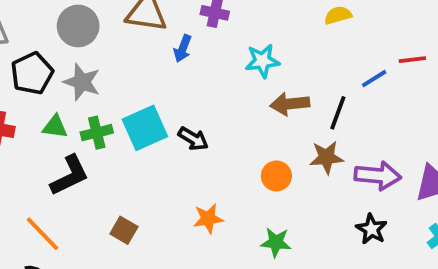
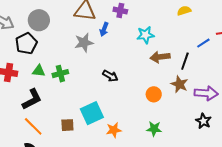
gray circle: (78, 26) -> (39, 20), moved
gray star: (82, 82) -> (84, 43), moved, turned -30
cyan square: (145, 128) -> (92, 113), moved
brown star: (326, 157) -> (179, 84), turned 30
black L-shape: (70, 175) -> (32, 99), moved
orange star: (208, 219) -> (114, 130), moved
brown square: (124, 230) -> (67, 125), moved, turned -32

